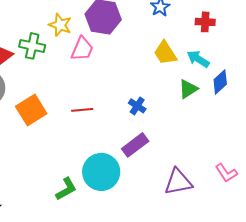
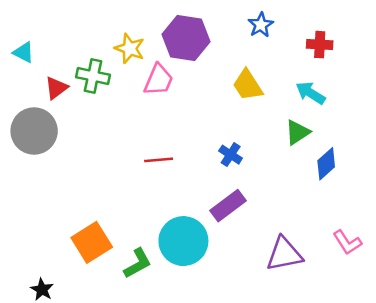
yellow trapezoid: (165, 53) -> (248, 85), moved
blue diamond: (220, 82) -> (326, 164), moved
orange square: (31, 110) -> (92, 242), moved

